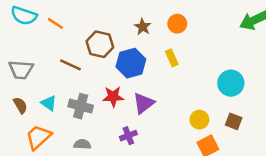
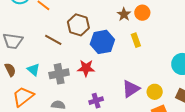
brown star: (143, 27) -> (124, 14), moved
purple triangle: (144, 103) -> (131, 89), moved
gray cross: (81, 106) -> (59, 74), turned -30

